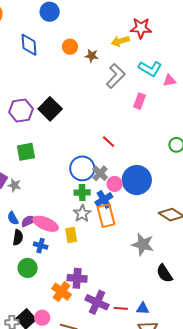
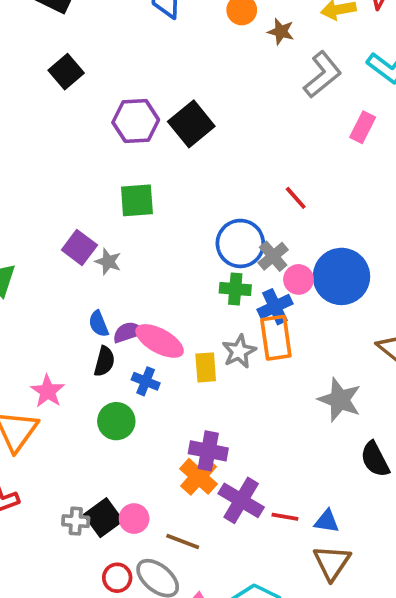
gray star: (82, 213) -> (239, 351), moved
orange cross: (61, 292) -> (199, 476), moved

